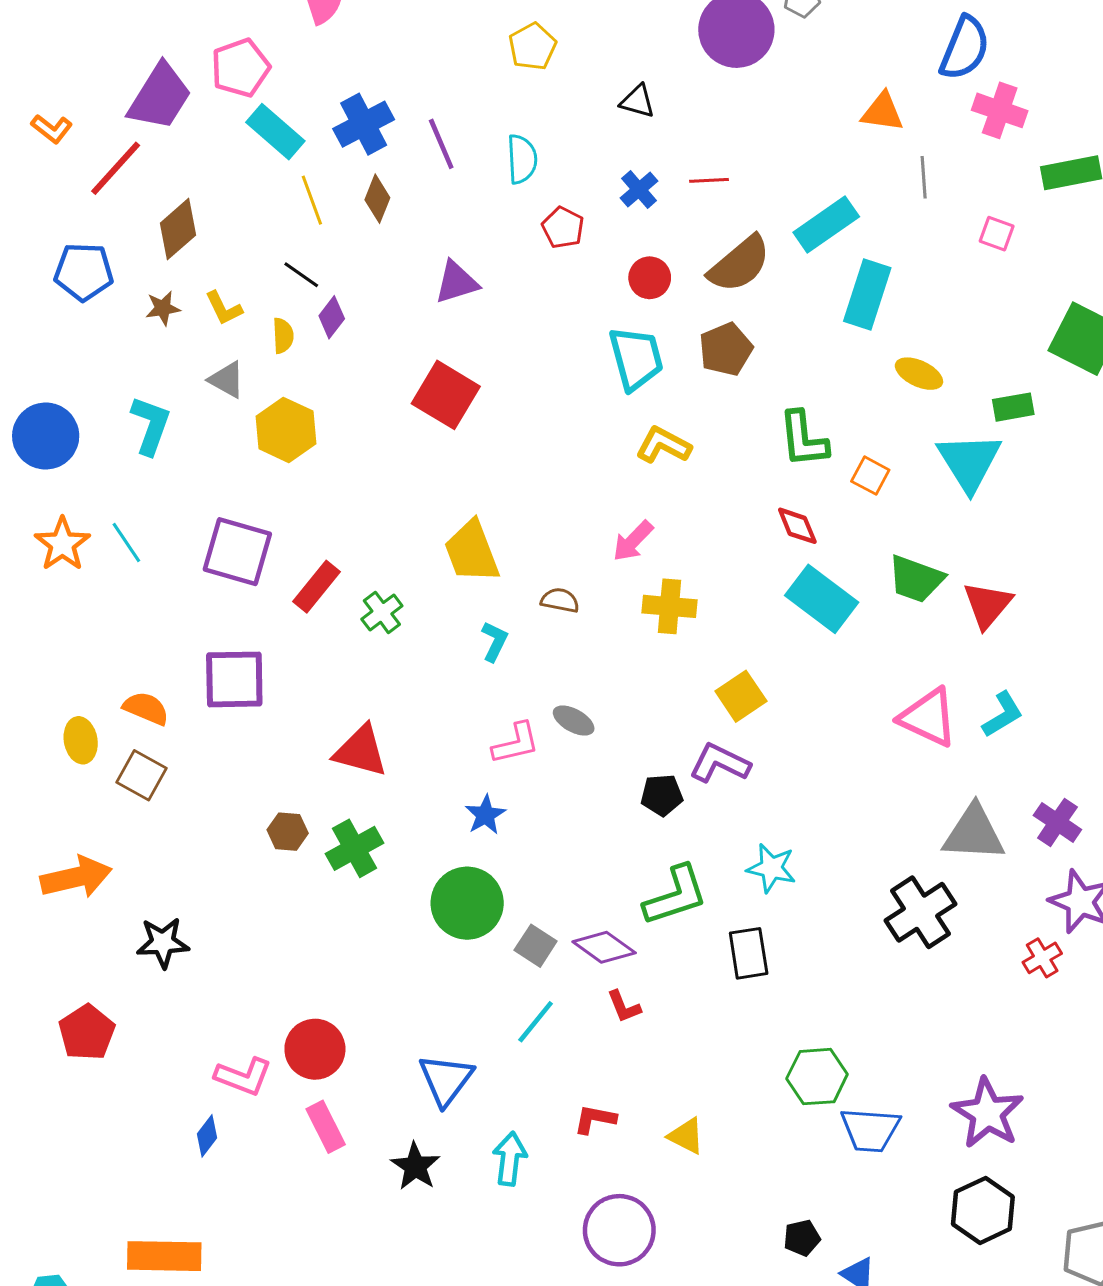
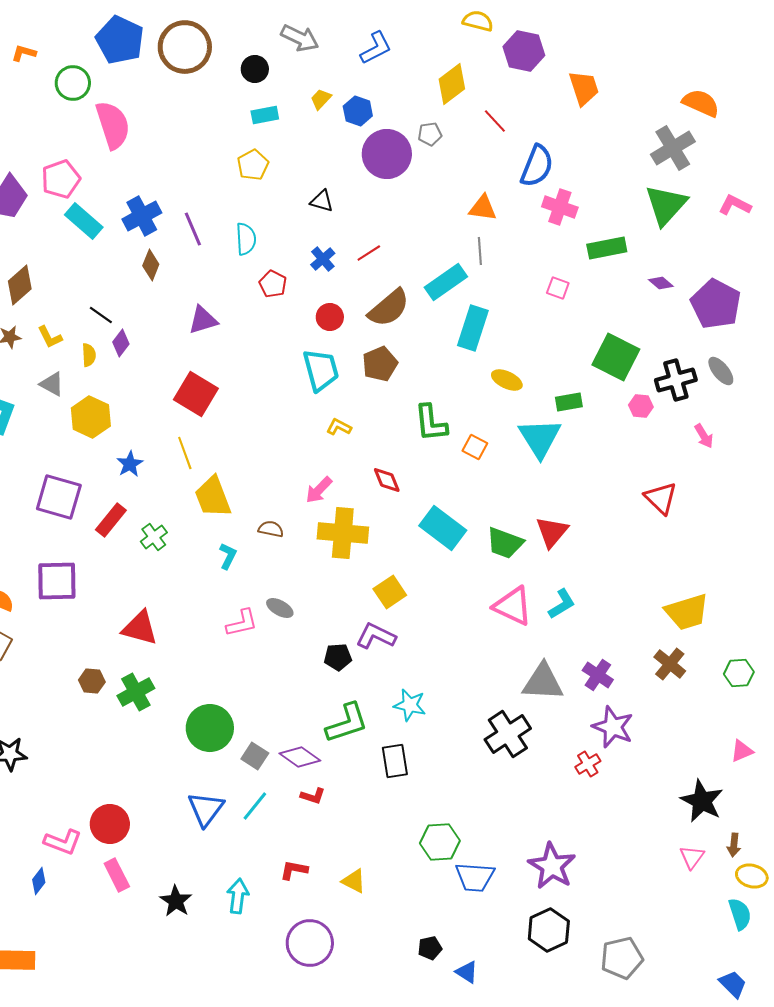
gray line: (924, 177) -> (480, 251), moved
red line: (709, 180) -> (369, 253), turned -30
yellow line: (312, 200) -> (185, 453), moved
yellow L-shape: (663, 445) -> (339, 427), size x0.7
red diamond: (797, 526) -> (387, 480), moved
green trapezoid: (916, 579) -> (505, 543), moved
yellow cross: (669, 606) -> (343, 533), size x1.4
blue star: (485, 815) -> (130, 464), moved
red L-shape: (624, 1007) -> (313, 796), turned -50
blue triangle: (446, 1080) -> (206, 809), moved

